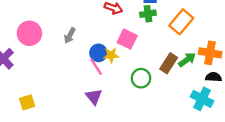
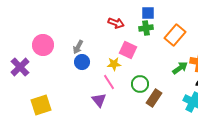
blue circle: (98, 53) -> (82, 62), moved
brown rectangle: (169, 63) -> (154, 98), moved
pink line: (96, 67) -> (109, 82), moved
yellow square: (27, 102) -> (41, 105), size x1.5

